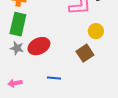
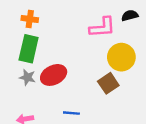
yellow circle: (96, 31) -> (121, 57), size x1.5

